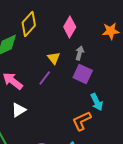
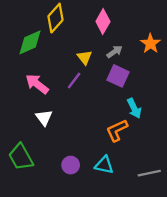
orange star: (111, 31) -> (150, 44), moved, turned -30
gray arrow: (80, 53) -> (115, 52), turned 40
white triangle: (19, 110) -> (44, 118), turned -35

